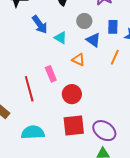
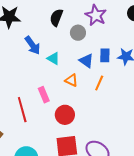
gray circle: (84, 21) -> (78, 33), moved
blue rectangle: (113, 27) -> (105, 55), moved
orange line: (115, 57) -> (99, 83), moved

